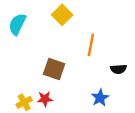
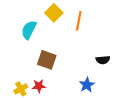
cyan semicircle: (17, 24) -> (29, 30), moved
orange line: (91, 45) -> (79, 21), moved

